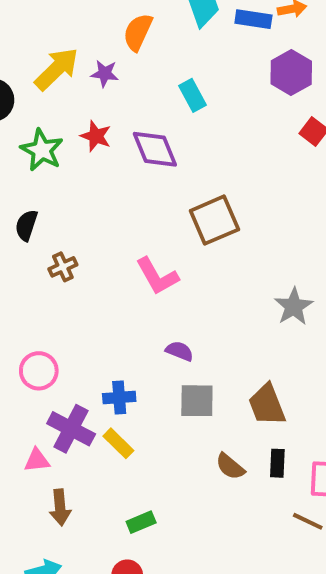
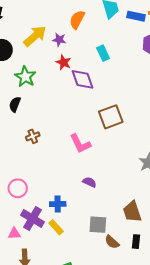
red star: (96, 136) -> (64, 62), moved
black semicircle: (26, 225) -> (15, 104), moved
gray square: (197, 401) -> (98, 225), moved

